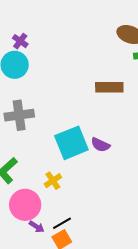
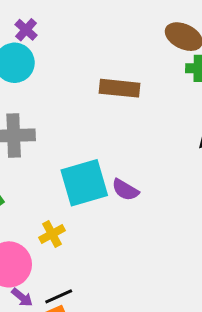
brown rectangle: (109, 87) -> (119, 88), moved

